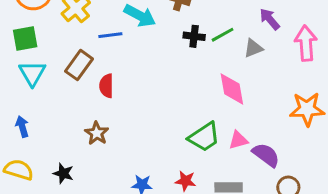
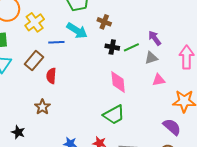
purple arrow: (270, 19) -> (155, 38), moved
pink diamond: (232, 89) -> (118, 82), moved
pink triangle: (238, 140) -> (159, 80), moved
purple semicircle: (266, 155) -> (172, 127), moved

